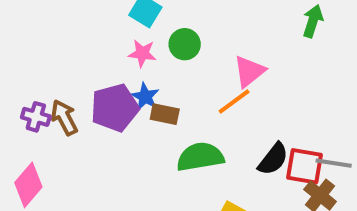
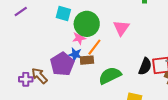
green circle: (185, 44) -> (87, 24), size x1.6
pink star: (142, 53) -> (79, 38), moved
orange line: (234, 101) -> (94, 47), moved

